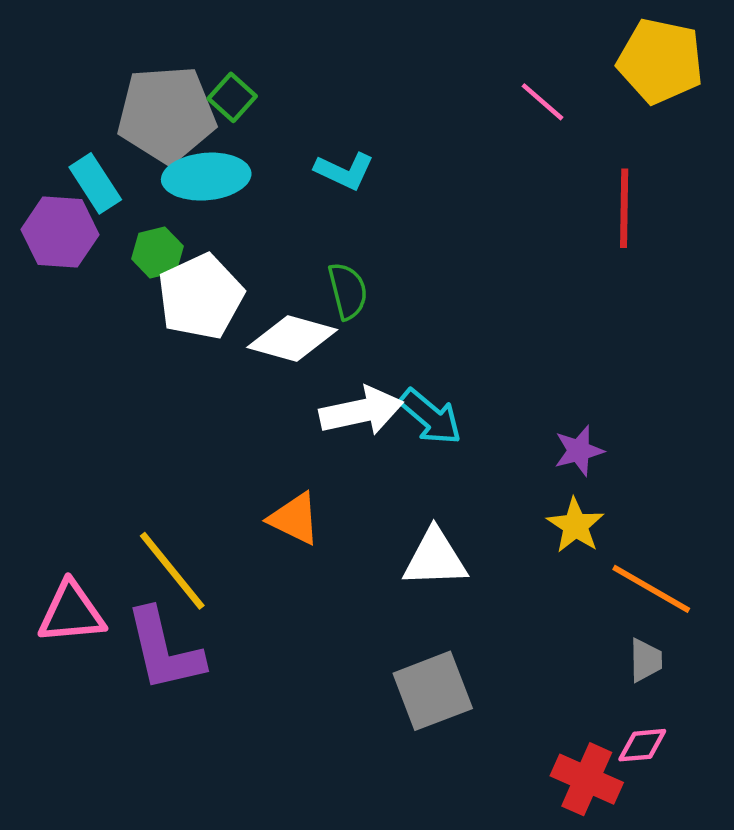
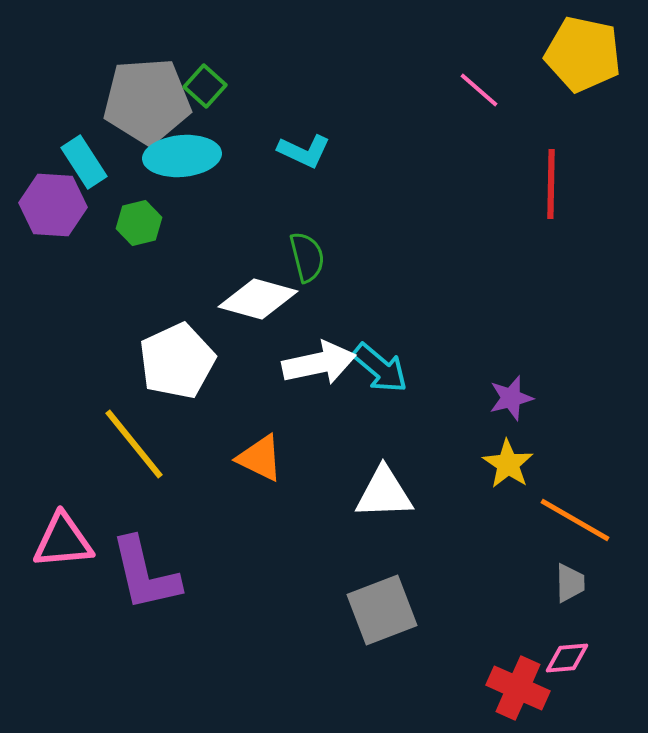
white pentagon: (200, 297) -> (177, 361), moved
yellow line: (172, 571) -> (134, 444), moved

